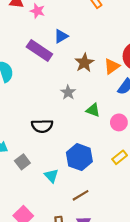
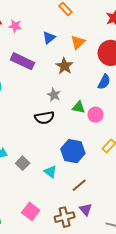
blue triangle: (61, 36) -> (49, 38), moved
orange triangle: (112, 66) -> (78, 42), moved
pink circle: (119, 122) -> (96, 115), moved
black semicircle: (42, 126) -> (44, 118), moved

